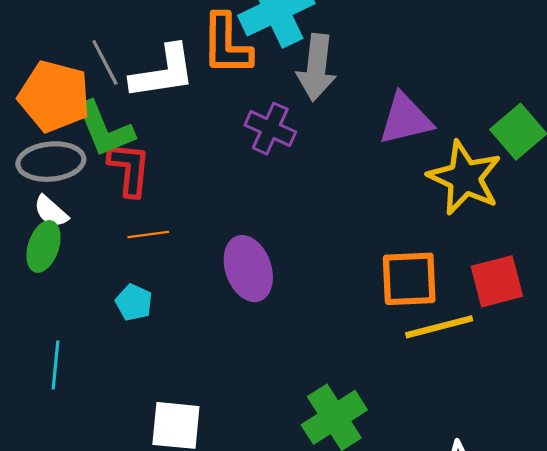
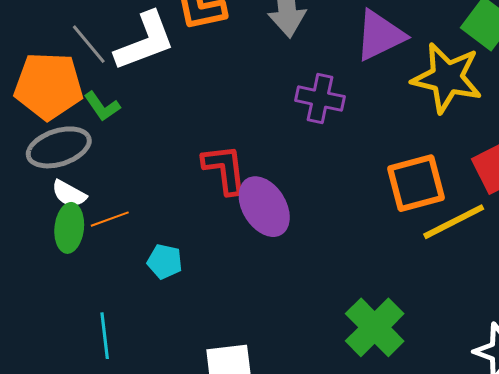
green L-shape: (105, 129) -> (102, 106), size x0.6
purple cross: (270, 129) -> (320, 99), moved
red L-shape: (129, 169) -> (225, 169), moved
orange line: (148, 234) -> (110, 219), moved

